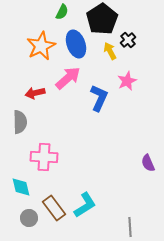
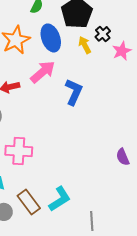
pink star: (127, 81) -> (122, 51), moved
gray line: (130, 227) -> (92, 221), moved

